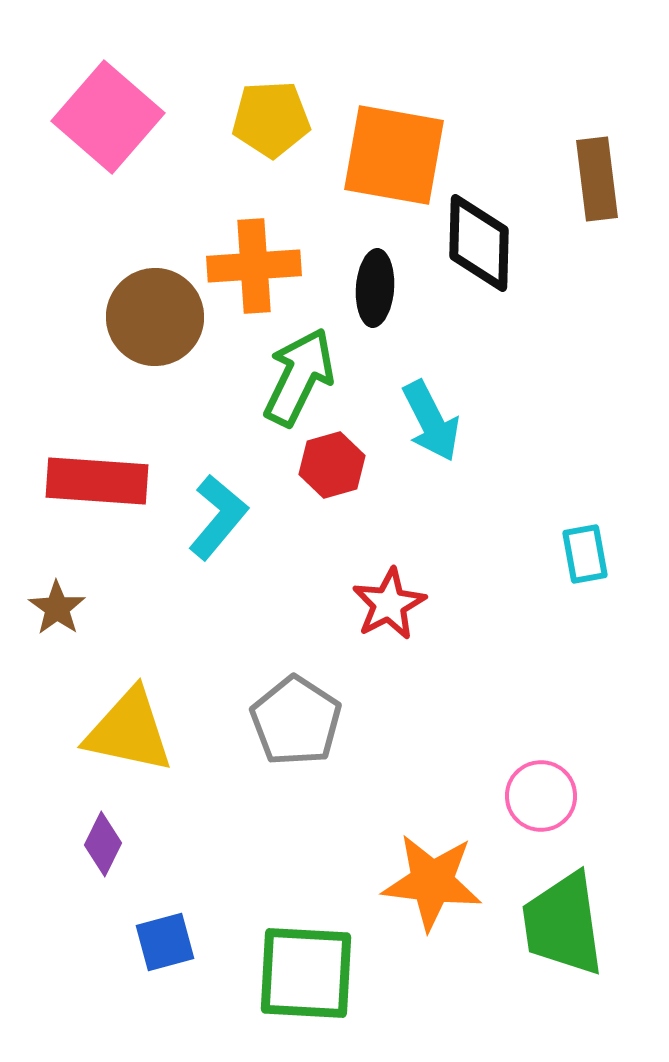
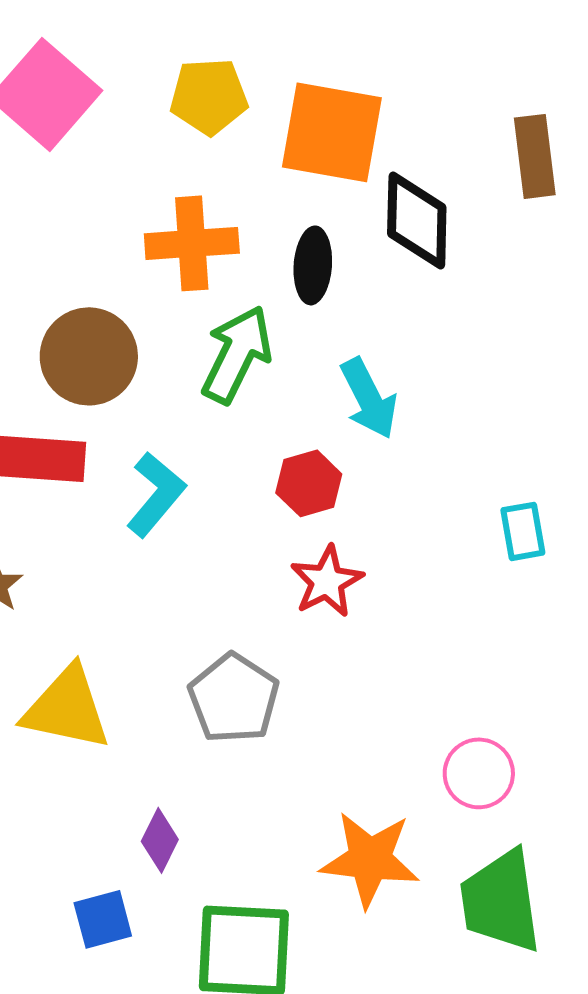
brown circle: (155, 317) -> (89, 356), moved
red hexagon: (332, 465) -> (309, 483), moved
purple diamond: (103, 844) -> (160, 840), moved

